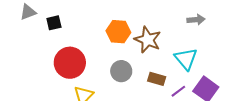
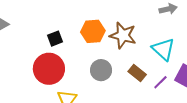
black square: (54, 23) -> (55, 39), moved
brown rectangle: (157, 79) -> (137, 73), turned 30

